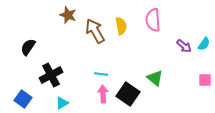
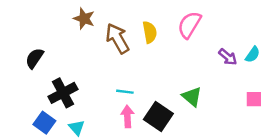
pink semicircle: (153, 20) -> (189, 25), turned 35
blue square: (23, 99) -> (44, 123), moved
cyan triangle: (62, 103) -> (77, 128), turned -40

